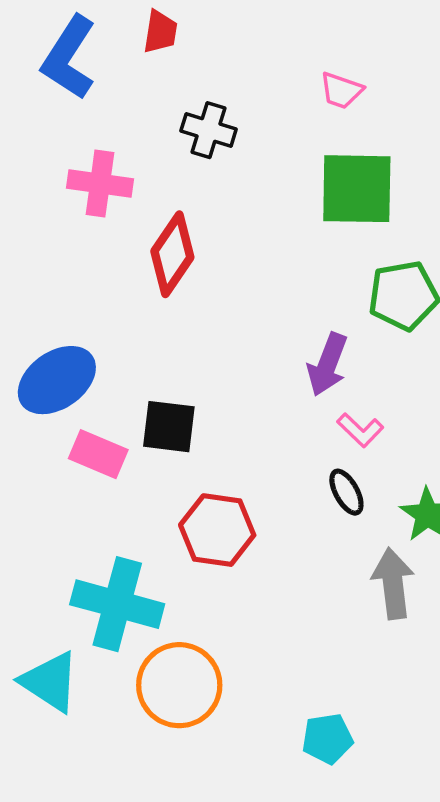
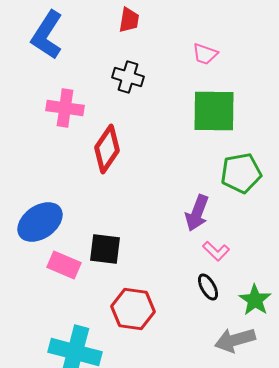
red trapezoid: (160, 32) -> (129, 20), moved
gray arrow: (393, 583) -> (235, 340), turned -99

